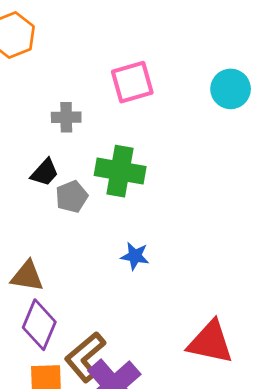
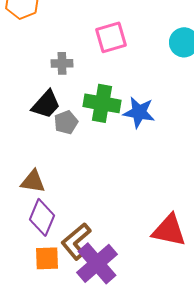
black trapezoid: (45, 172) -> (46, 104), size x1.4
blue star: (135, 256) -> (139, 112), moved, size x1.5

